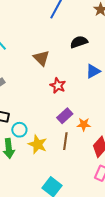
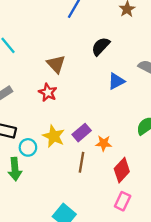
black semicircle: (79, 42) -> (101, 46), turned -30
red star: (58, 86) -> (48, 92), moved
yellow star: (38, 144) -> (54, 136), moved

